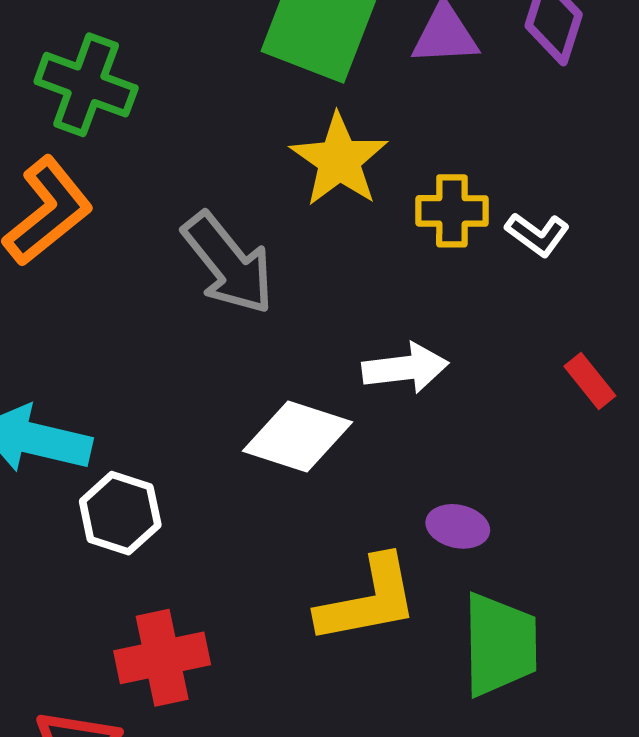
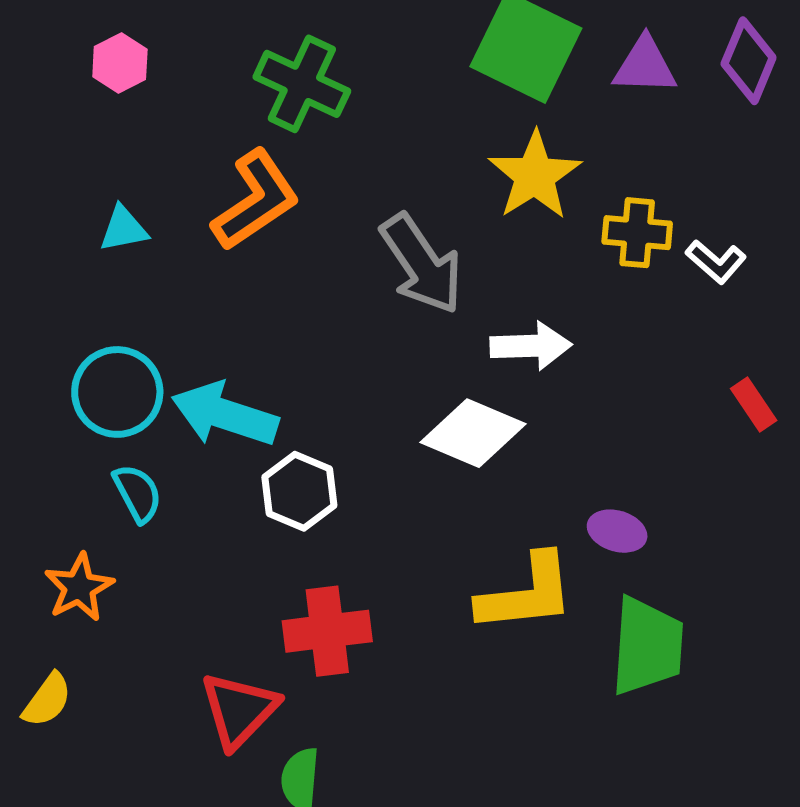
white arrow: (405, 368) -> (531, 346), moved

